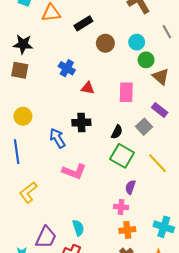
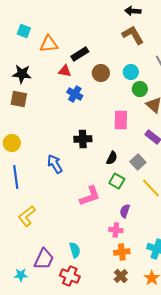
blue cross: (67, 68) -> (75, 94), moved
red triangle: (88, 88) -> (65, 71), moved
yellow circle: (23, 116) -> (12, 143), moved
black cross: (81, 122) -> (83, 139), moved
gray square: (144, 127) -> (138, 162), moved
green square: (122, 156) -> (117, 181), size x0.7
pink L-shape: (74, 172) -> (90, 196), moved, turned -40

